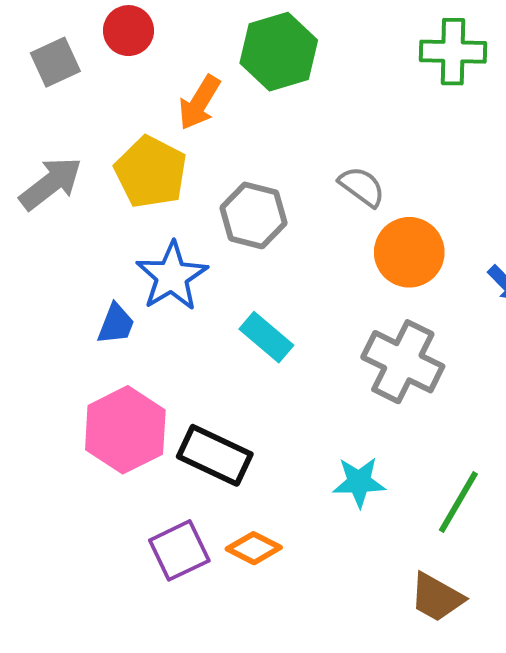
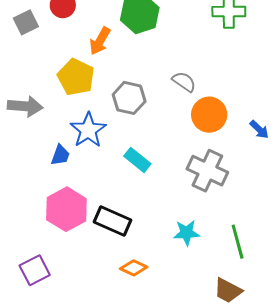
gray arrow: (51, 183) -> (25, 106), moved, turned 44
green line: (458, 502) -> (238, 242), turned -44
purple square: (179, 550) -> (35, 270), moved

